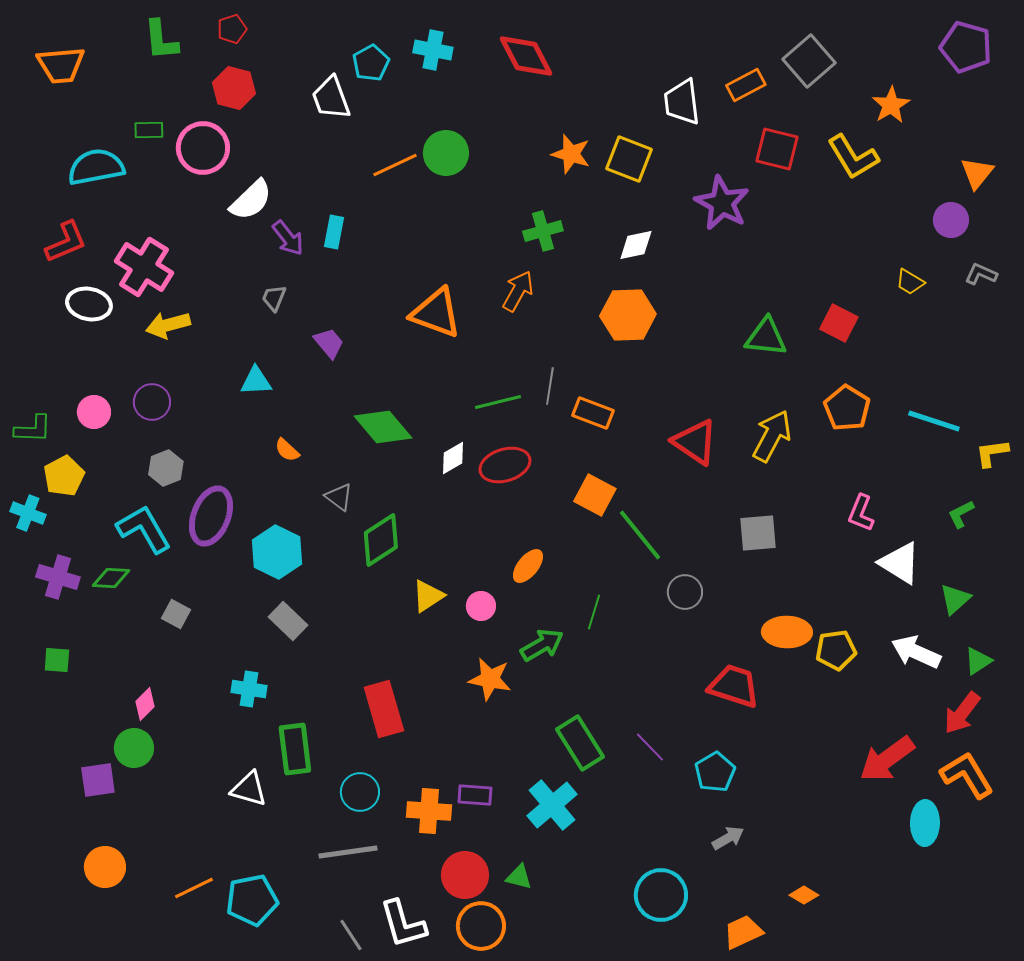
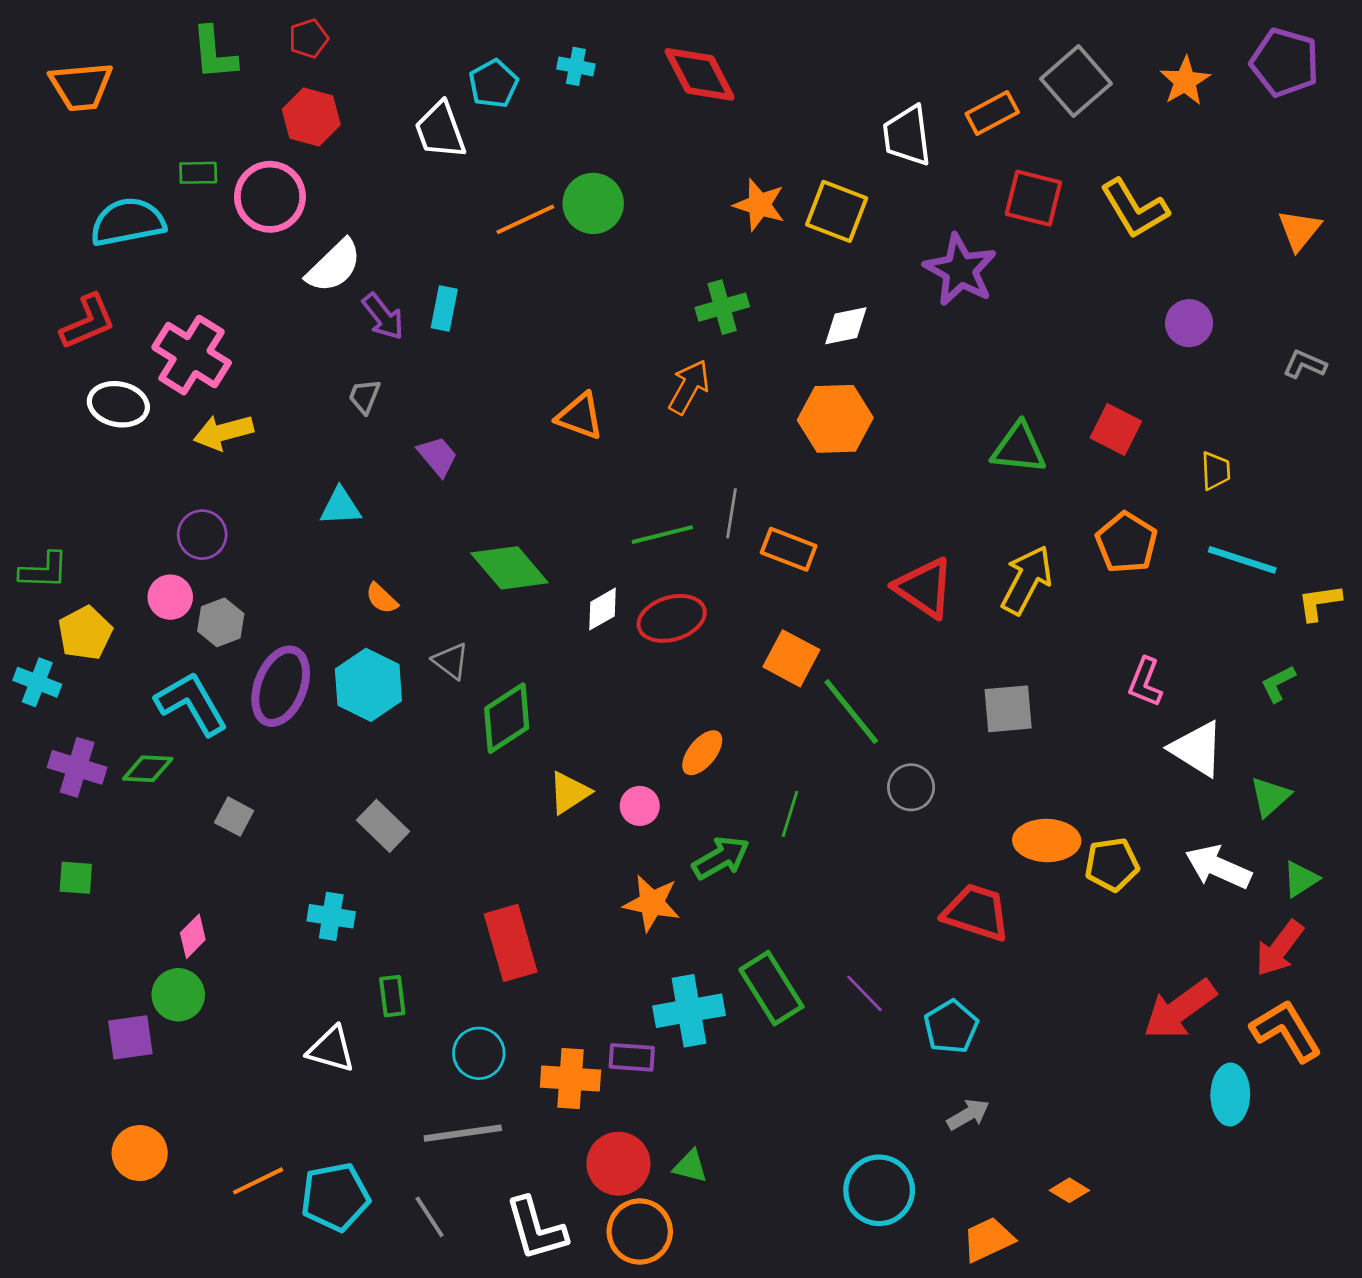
cyan cross: (433, 50) -> (576, 66), size x0.7
orange star: (891, 105) -> (1185, 81), moved
purple circle: (951, 220) -> (1189, 323), moved
yellow trapezoid: (910, 282) -> (1216, 471), moved, turned -124
orange triangle: (436, 313) -> (580, 416), size x0.7
pink circle: (94, 412) -> (170, 597), moved
cyan hexagon: (277, 552) -> (368, 685), moved
green rectangle: (295, 749) -> (392, 996), size x0.6
cyan cross: (552, 805) -> (689, 1011), moved, turned 30
gray line: (351, 935) -> (430, 1217), moved

